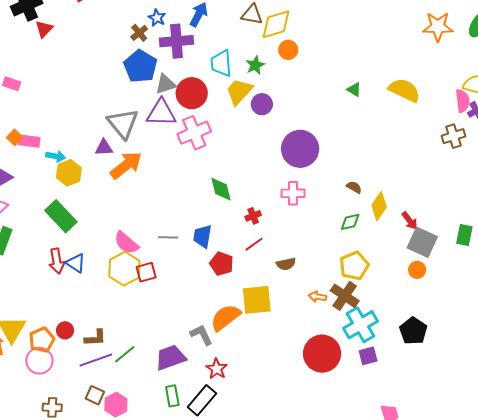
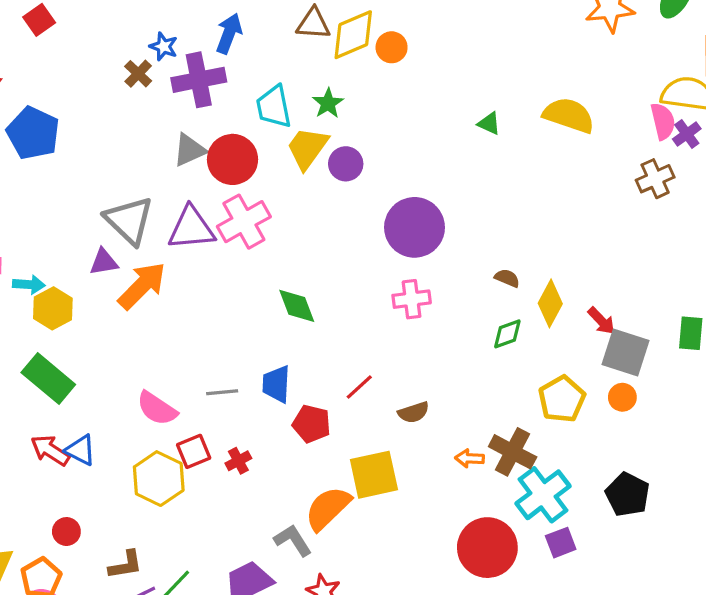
orange circle: (288, 50) -> (392, 47), moved
blue pentagon: (140, 66) -> (33, 133), moved
purple triangle: (161, 113) -> (191, 228), moved
red cross: (253, 216) -> (238, 461), moved
red arrow: (57, 261) -> (50, 450), turned 140
yellow pentagon: (354, 266) -> (562, 399), moved
yellow hexagon: (124, 269) -> (159, 479), moved
red circle: (65, 330) -> (66, 532), moved

